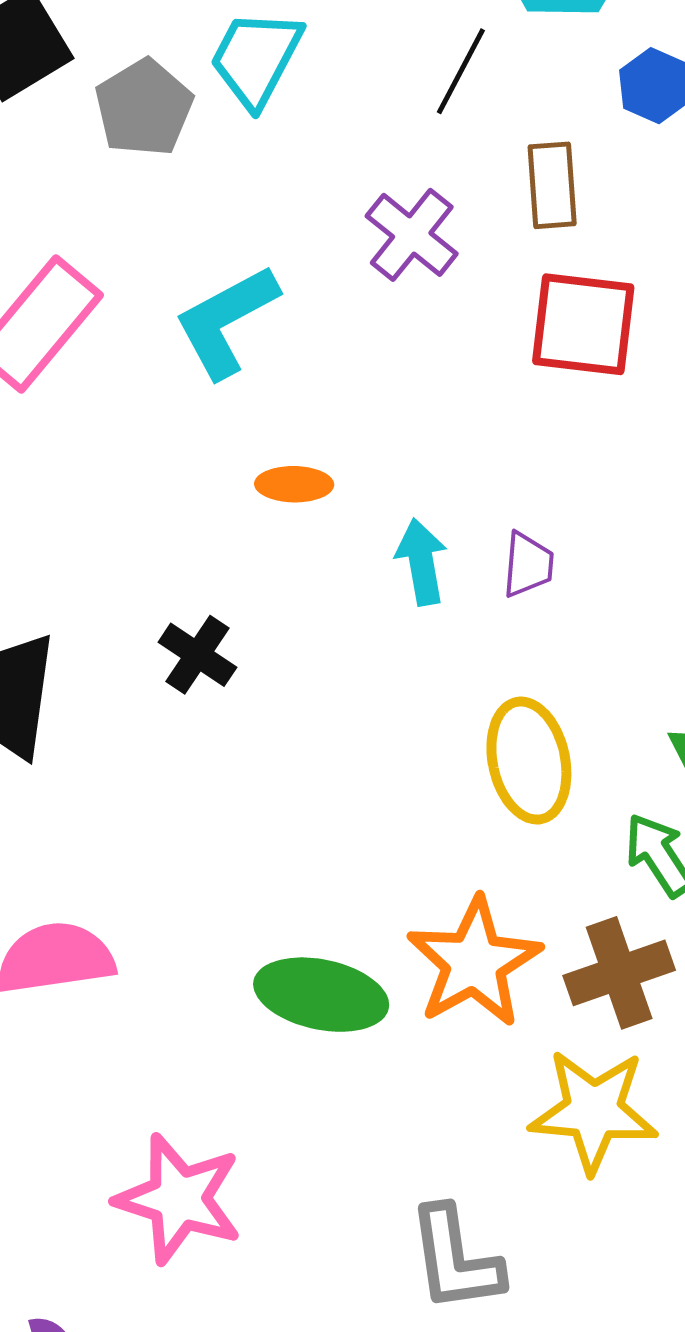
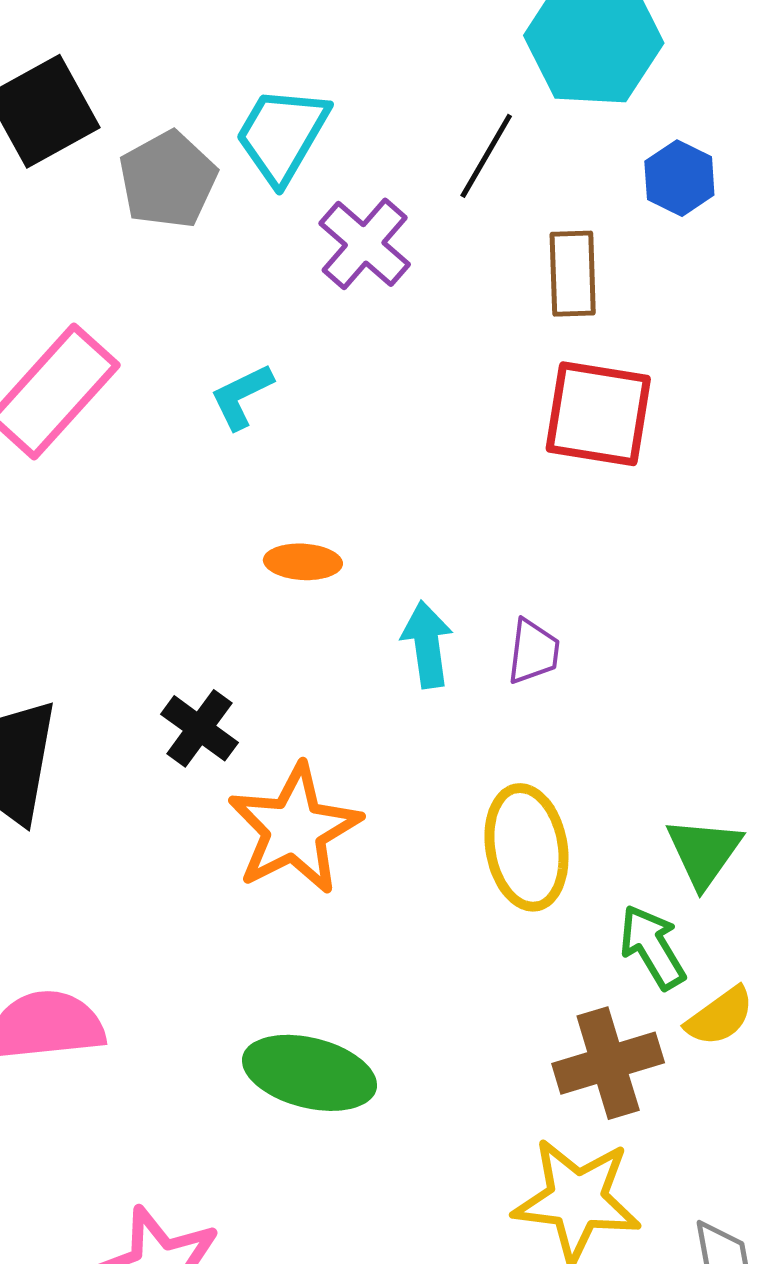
purple cross: (412, 235) -> (365, 244), moved
cyan L-shape: (226, 321) -> (242, 396), size x0.6
orange star: (474, 962) -> (294, 829), moved

